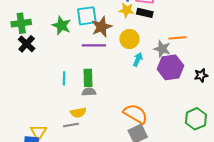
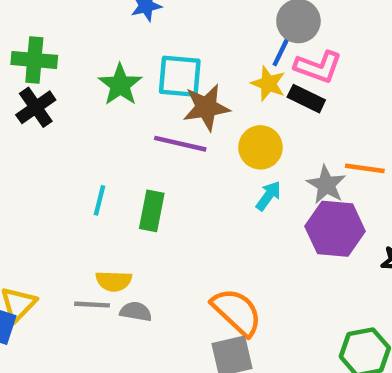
gray semicircle: (89, 92) -> (136, 312), moved

